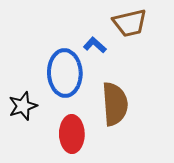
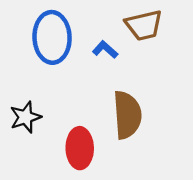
blue ellipse: (65, 73) -> (52, 37), moved

